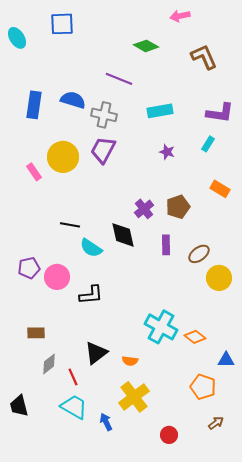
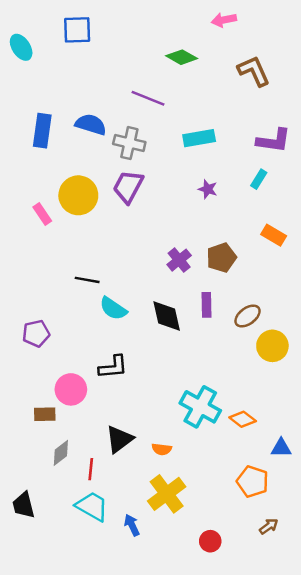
black diamond: (123, 235) -> (167, 316), moved
pink circle: (57, 277) -> (71, 389), moved
red line: (73, 377) -> (91, 469), turned 30

